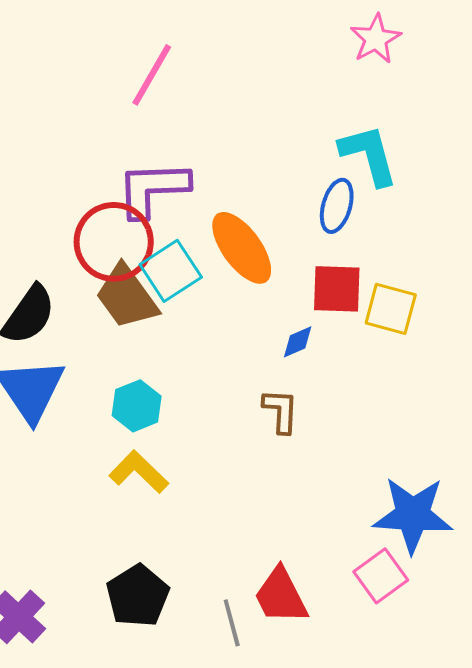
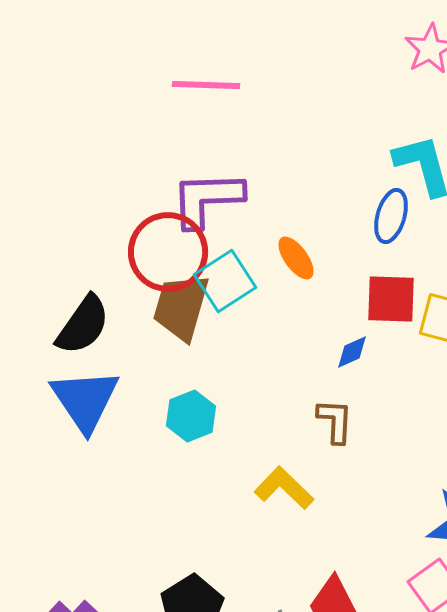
pink line: (152, 75) -> (206, 85), turned 62
orange ellipse: (242, 248) -> (296, 258), size x0.6
brown trapezoid: (127, 297) -> (181, 307), turned 52
yellow L-shape: (139, 472) -> (284, 488), moved

